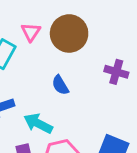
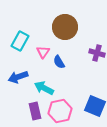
pink triangle: (31, 32) -> (43, 52), moved

